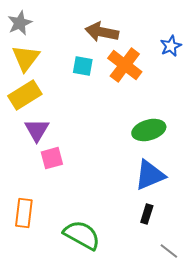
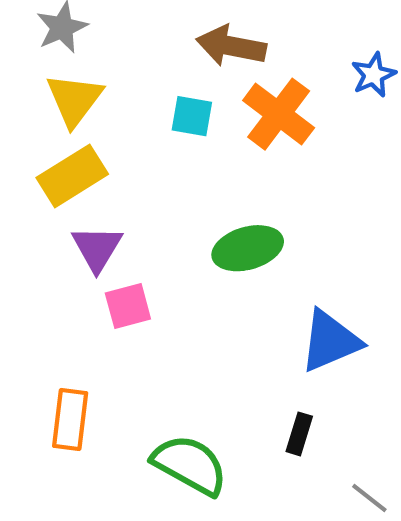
green ellipse: (149, 130) -> (248, 248), moved
black rectangle: (147, 214) -> (299, 434), moved

